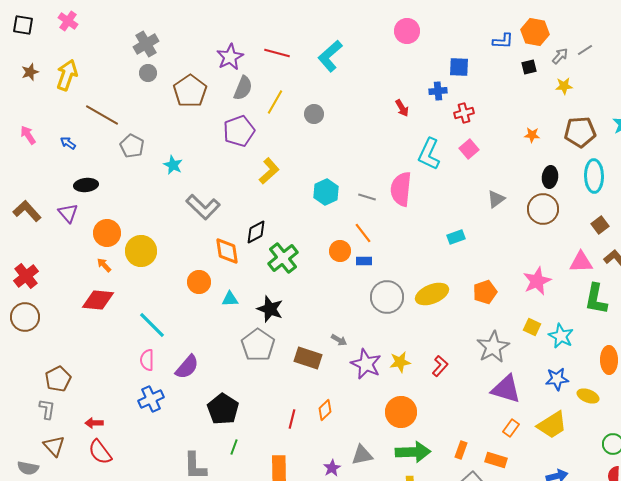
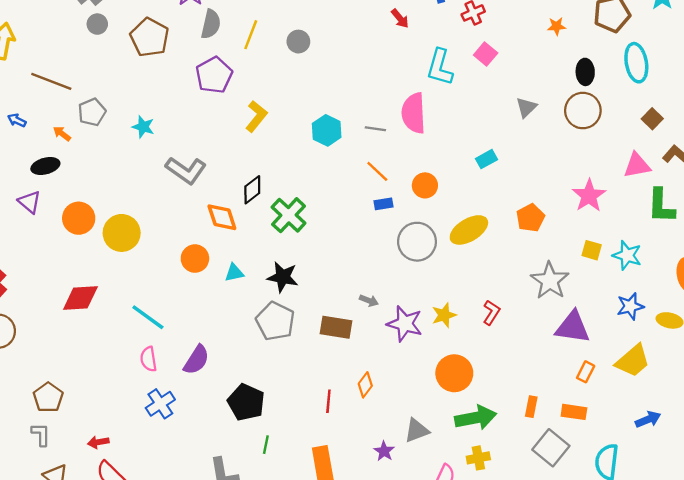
gray pentagon: (132, 146) -> (92, 112), turned 30
orange circle: (340, 251) -> (425, 185), moved
orange arrow: (104, 265) -> (62, 134), moved

